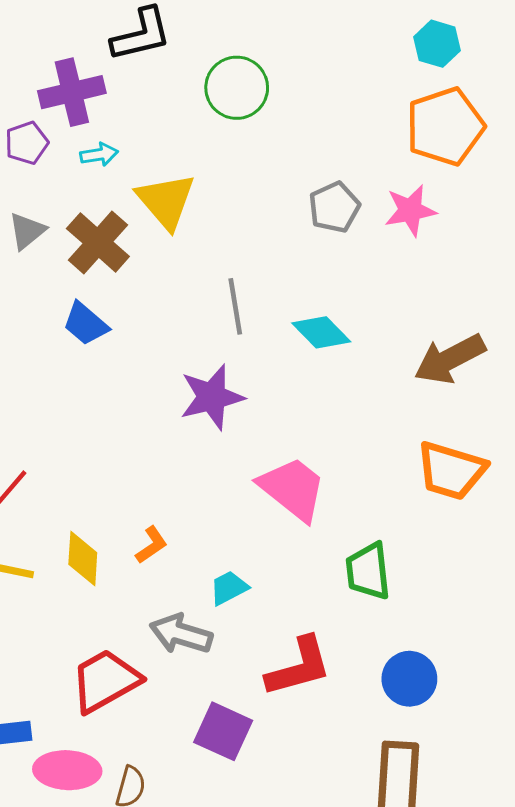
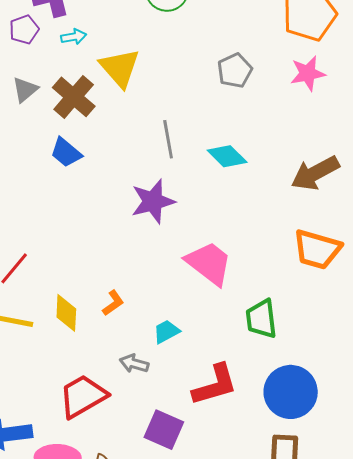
pink star: (410, 210) -> (308, 73), moved
gray arrow: (181, 634) -> (134, 364), size x0.7
blue circle: (409, 679) -> (291, 392), size x1.4

